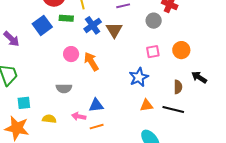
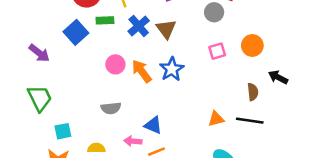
blue star: (139, 77) -> (172, 69), moved
blue triangle: (96, 105) -> (153, 125), turned 35

